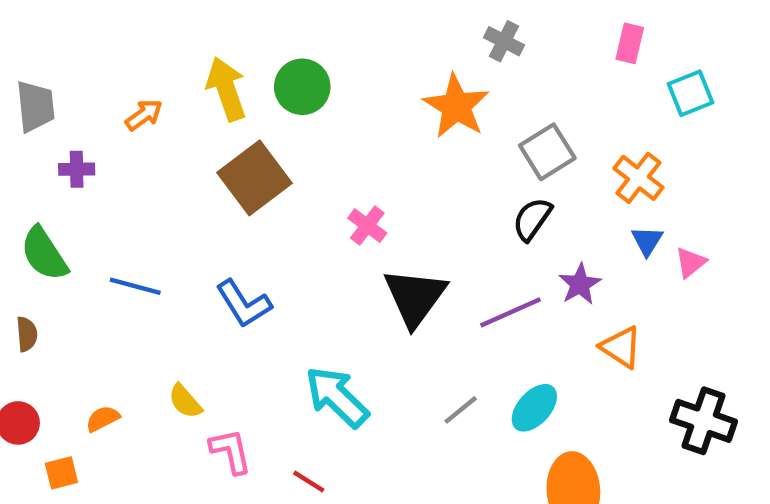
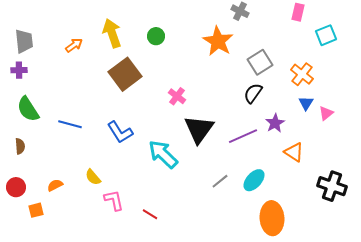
green circle: (302, 87) -> (156, 36), moved, size x0.7
purple cross: (77, 169) -> (19, 70), moved
cyan arrow: (337, 397) -> (163, 154), moved

